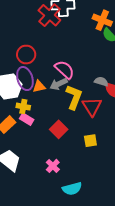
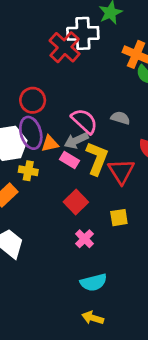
gray semicircle: (101, 82) -> (120, 118), moved
pink rectangle: (27, 119) -> (69, 160), moved
pink cross: (53, 166) -> (84, 239), moved

